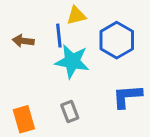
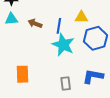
yellow triangle: (76, 16) -> (81, 17), moved
gray rectangle: (70, 111) -> (66, 83), moved

